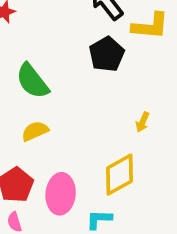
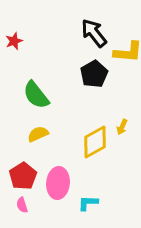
yellow diamond: (119, 175) -> (95, 142), moved

